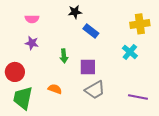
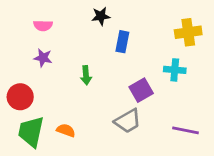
blue rectangle: (91, 31) -> (122, 42), turned 63
cyan cross: (130, 52) -> (175, 70), turned -35
purple square: (88, 67) -> (141, 90), moved, turned -30
orange semicircle: (55, 89) -> (66, 130), moved

